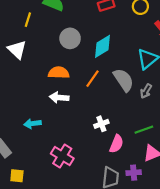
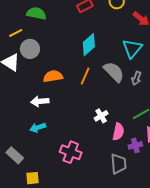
yellow line: (28, 20) -> (16, 33), turned 56
gray circle: (70, 38) -> (30, 49), moved
white arrow: (59, 97) -> (40, 101), moved
purple cross: (134, 173) -> (135, 145), moved

